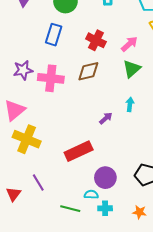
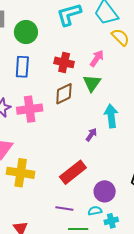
green triangle: (132, 69) -> (92, 83), moved
cyan arrow: (130, 104) -> (111, 116), size x1.6
purple line: (38, 182) -> (64, 209), moved, turned -36

